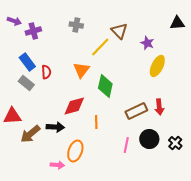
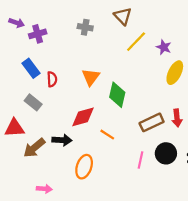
brown triangle: (119, 31) -> (123, 16), moved
yellow line: (100, 47) -> (136, 42), moved
gray rectangle: (26, 83) -> (33, 102), moved
orange line: (96, 122) -> (107, 135), turned -56
pink arrow: (57, 165) -> (44, 189), moved

